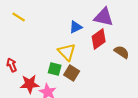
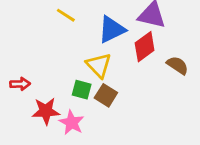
yellow line: (19, 17) -> (66, 15), moved
blue triangle: (76, 27) -> (112, 29), size x1.5
red arrow: (12, 65) -> (20, 84), turned 112

